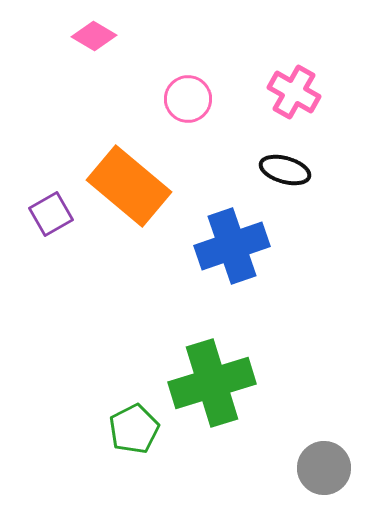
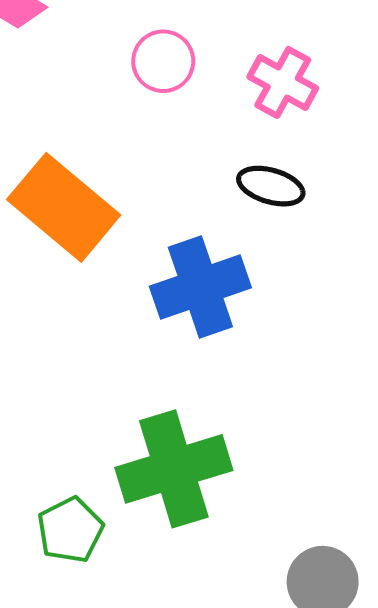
pink circle: (188, 99) -> (163, 61), moved

